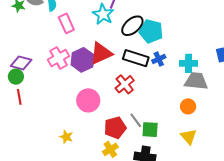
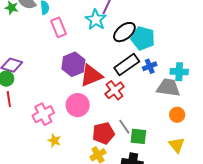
red triangle: (101, 53) -> (91, 75), moved
pink cross: (59, 58) -> (43, 114), moved
black rectangle: (136, 58) -> (127, 65), turned -55
gray trapezoid: (196, 81) -> (168, 88), moved

